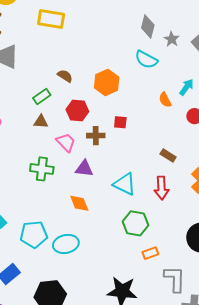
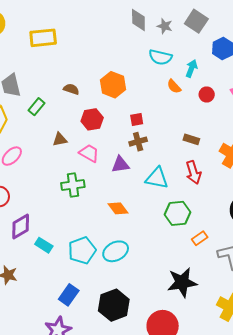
cyan semicircle: (146, 60) -> (160, 57), moved
green rectangle: (42, 97) -> (37, 107), moved
brown cross: (96, 136) -> (138, 142), moved
purple triangle: (84, 169) -> (120, 165), moved

